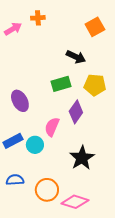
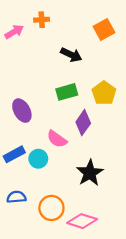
black arrow: (76, 57) -> (71, 55), moved
yellow pentagon: (95, 85) -> (104, 93), turned 30
pink semicircle: (52, 127) -> (57, 139), turned -78

